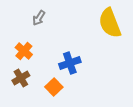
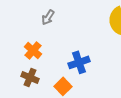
brown cross: (21, 78) -> (30, 77), turned -36

